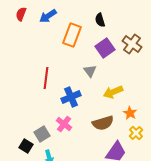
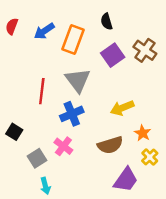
red semicircle: (21, 14) -> (12, 26), moved
blue arrow: (48, 16) -> (44, 31), moved
gray triangle: (90, 71) -> (78, 80), moved, size x1.6
black square: (26, 146) -> (14, 132), moved

